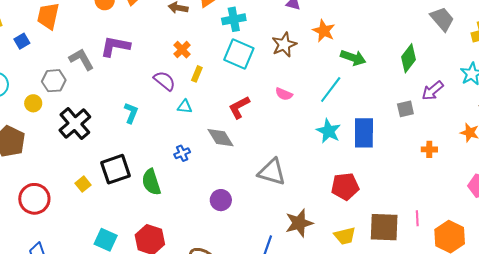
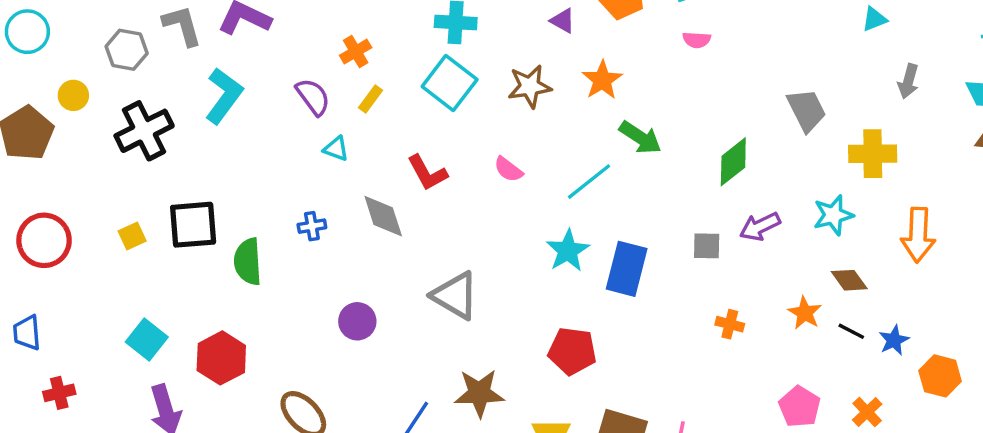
yellow circle: (33, 103) -> (73, 95), moved
red L-shape: (239, 107) -> (427, 173), turned -105
cyan L-shape: (131, 113) -> (224, 96), moved, size x1.5

